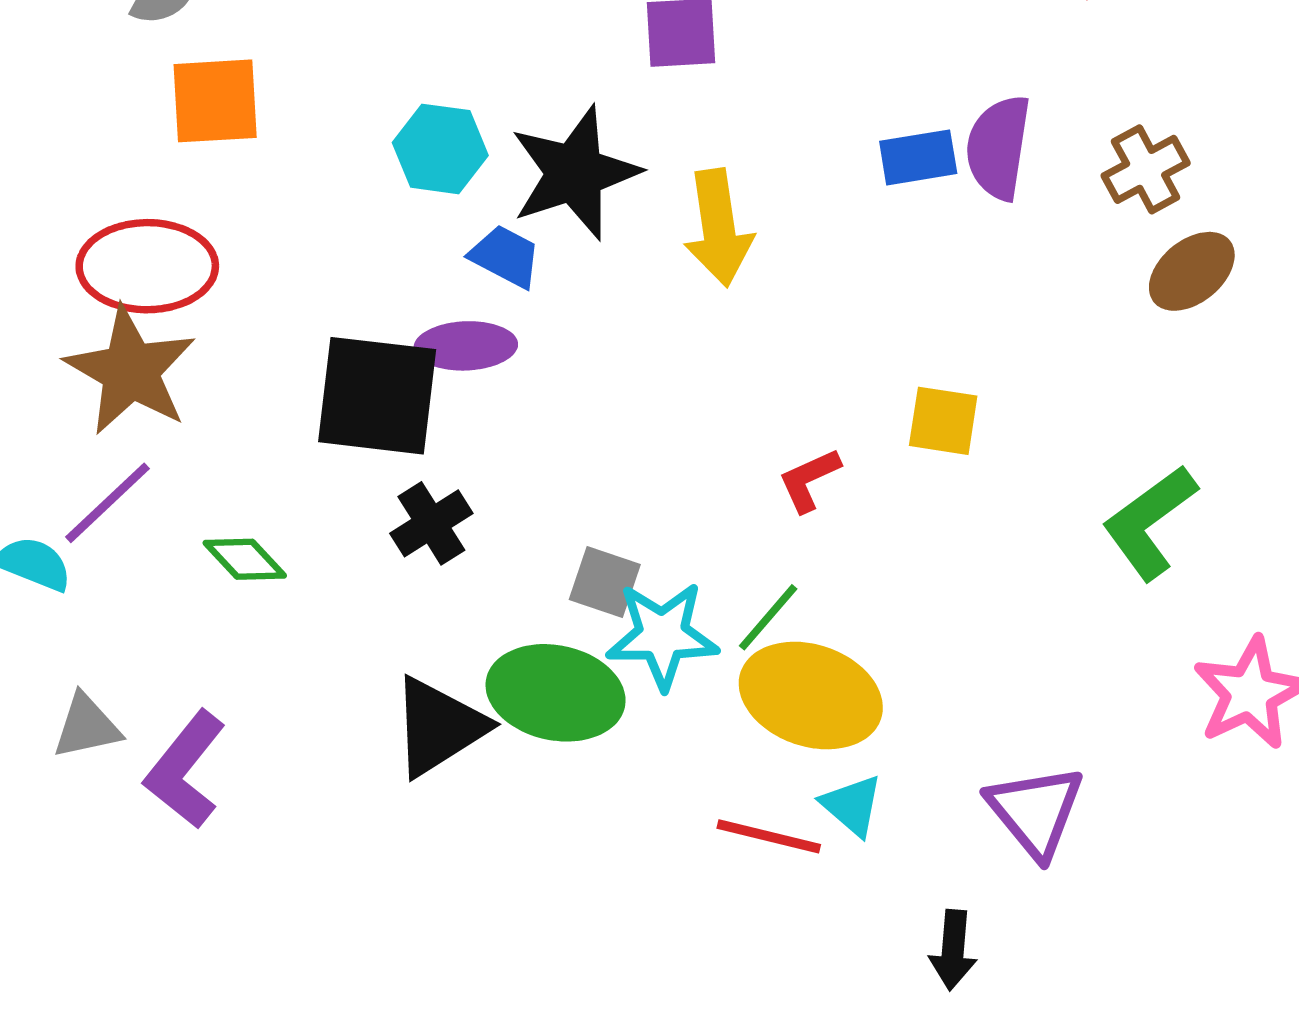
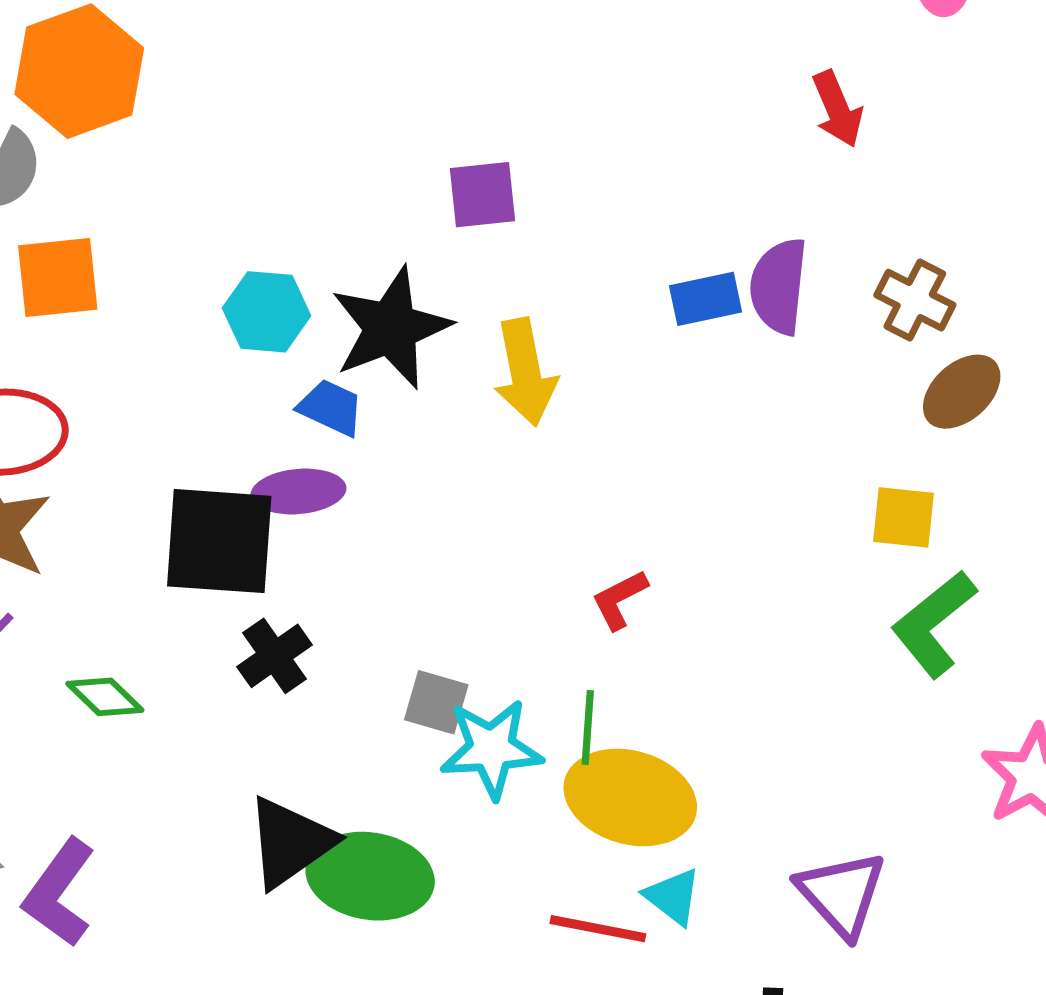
brown cross: (1146, 169) -> (915, 300), turned -32
yellow square: (943, 421) -> (903, 517), moved
green line: (768, 617) -> (588, 728), turned -34
green ellipse: (556, 693) -> (370, 876), moved

